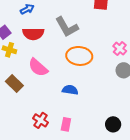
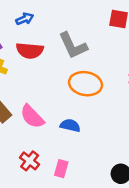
pink semicircle: (38, 67) -> (32, 117), moved

